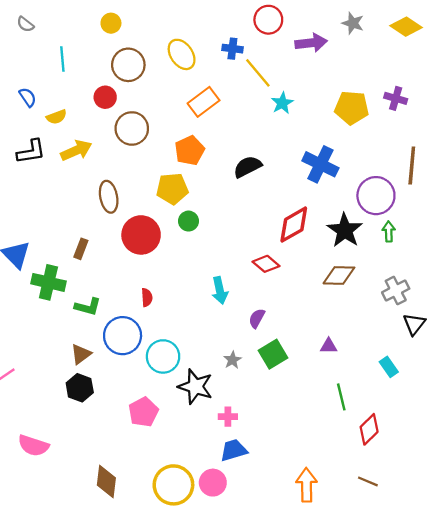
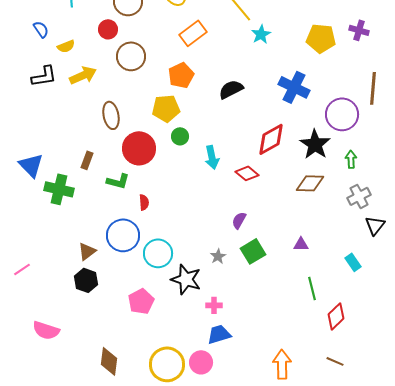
green arrow: (389, 231) -> (351, 159), moved
cyan arrow: (220, 290) -> (212, 157), moved
green L-shape: (88, 307) -> (118, 181), moved

